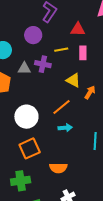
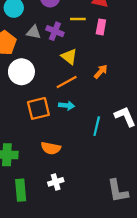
yellow triangle: (73, 80) -> (69, 56), moved
white circle: (26, 117) -> (21, 72), moved
orange square: (30, 148) -> (38, 108), moved

